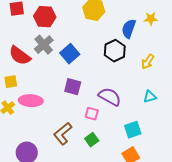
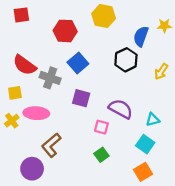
red hexagon: (45, 17) -> (65, 31), moved
gray cross: (44, 45) -> (50, 78), moved, turned -30
cyan triangle: (150, 97) -> (153, 120), moved
cyan square: (133, 130) -> (145, 144), turned -36
brown L-shape: (63, 134) -> (51, 145), moved

